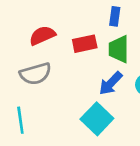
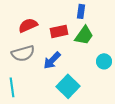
green trapezoid: (119, 49) -> (84, 35), turned -145
blue arrow: (111, 83) -> (52, 60), moved

